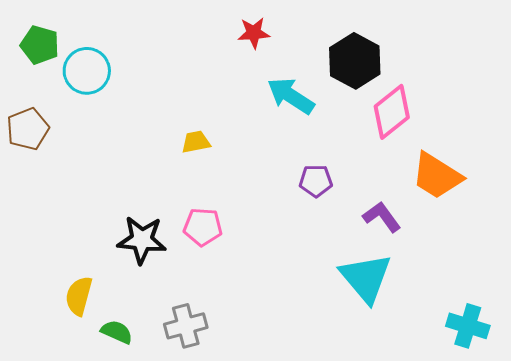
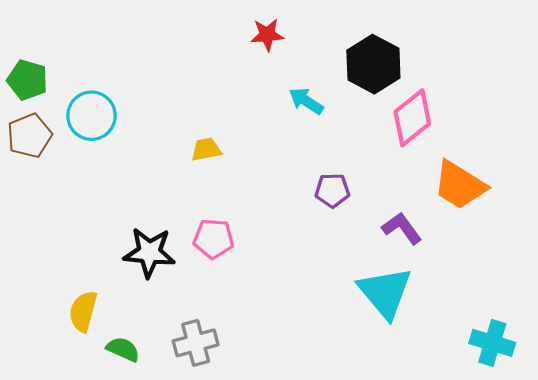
green pentagon: (40, 45) -> (27, 80), moved
cyan circle: (87, 71) -> (92, 116), moved
cyan arrow: (291, 96) -> (306, 101), size x0.7

